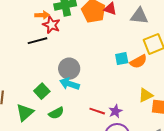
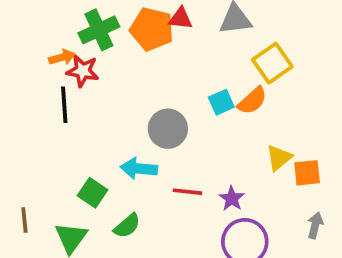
black line: (38, 41) -> (64, 105), turned -66
gray circle: (69, 69) -> (168, 129), moved
red line: (97, 111) -> (187, 192), moved

